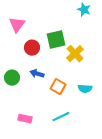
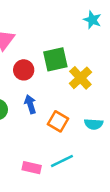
blue arrow: (37, 74) -> (30, 104), turned 56
pink rectangle: (25, 119) -> (32, 168), moved

